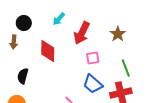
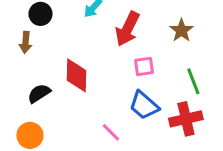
red diamond: (48, 51) -> (76, 75), moved
black semicircle: (23, 76) -> (39, 93), turned 42

